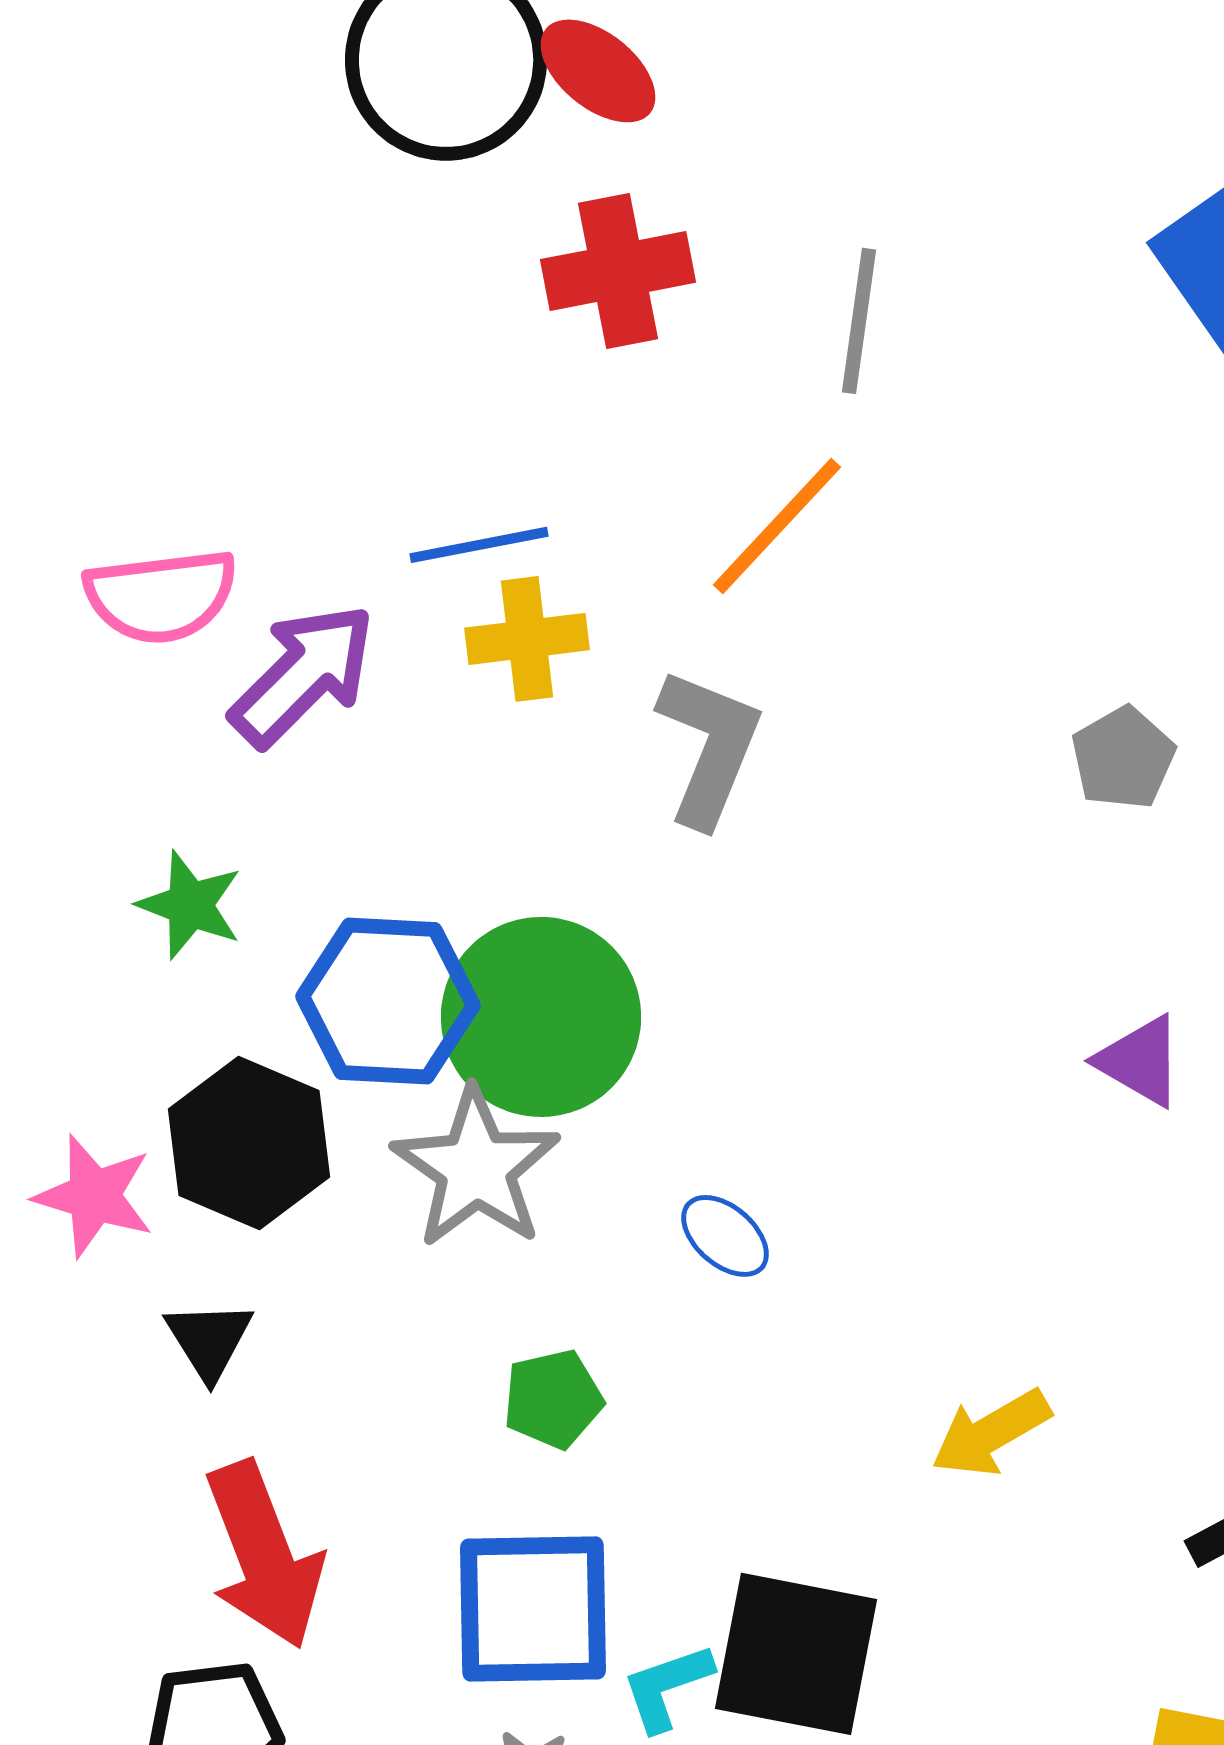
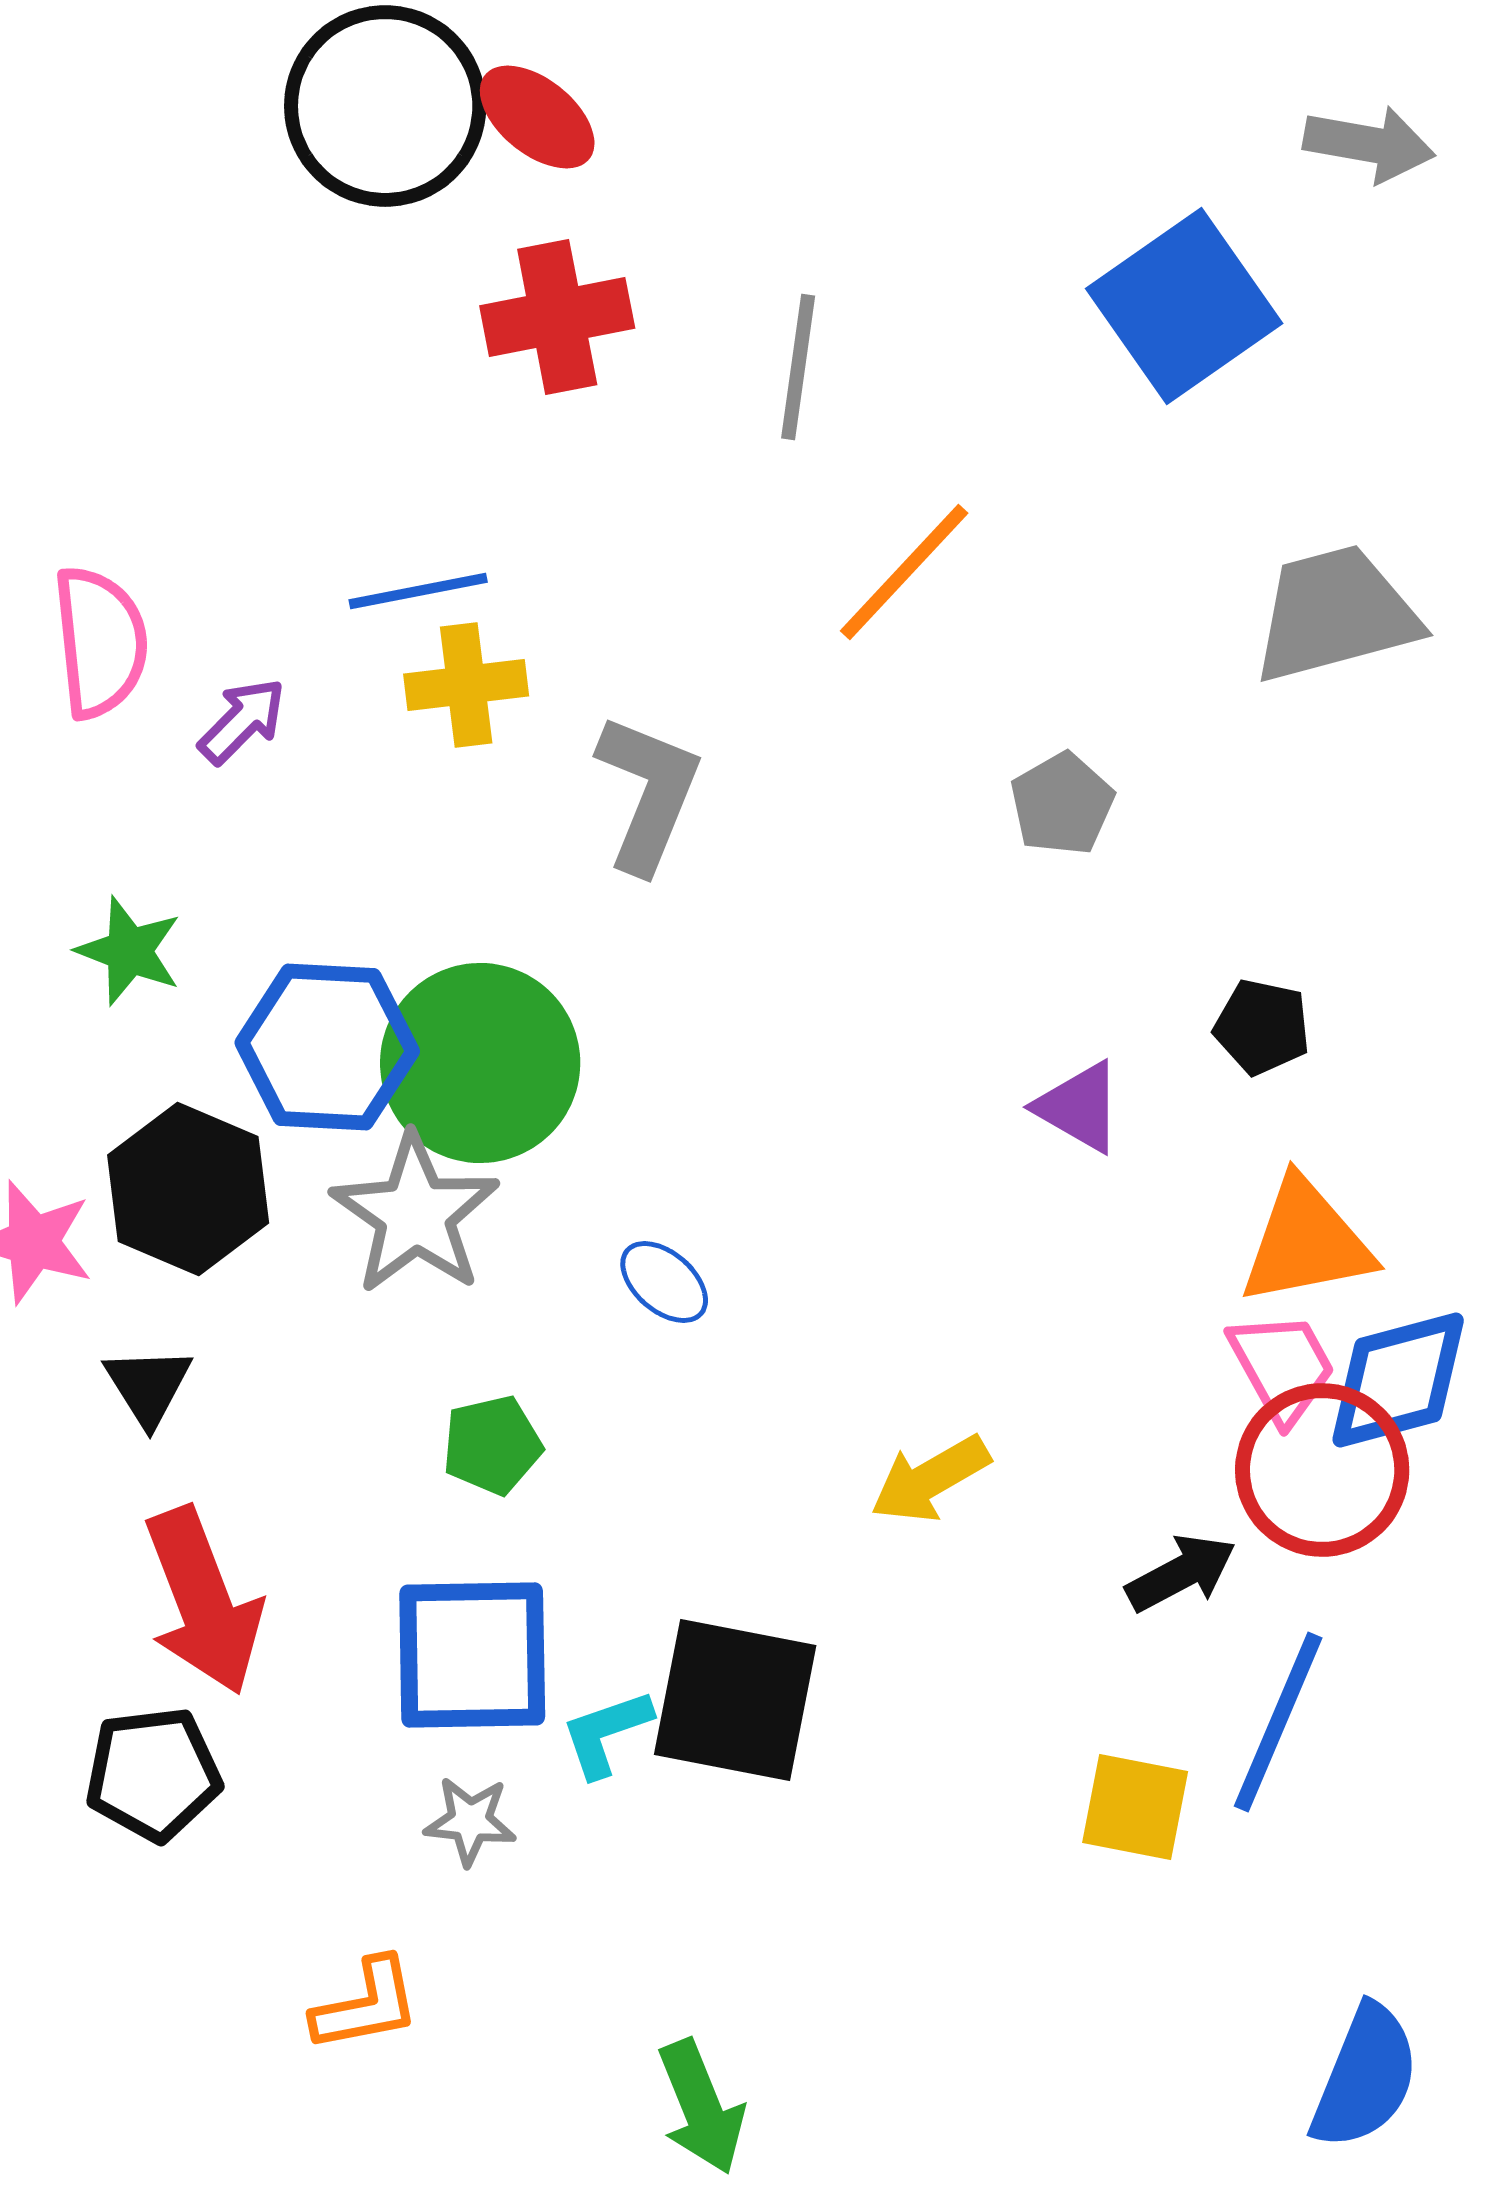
orange line: (777, 526) -> (904, 572), moved
pink semicircle: (161, 596) -> (100, 642), turned -89
purple arrow: (303, 675) -> (242, 721), size x0.6

